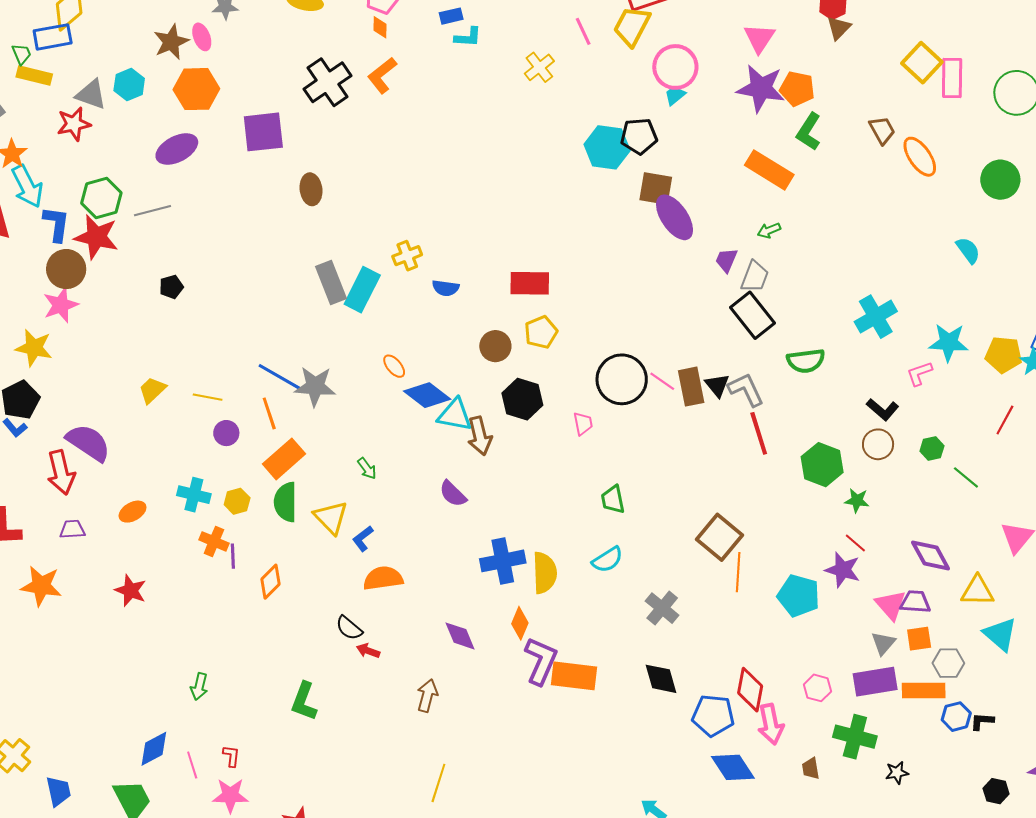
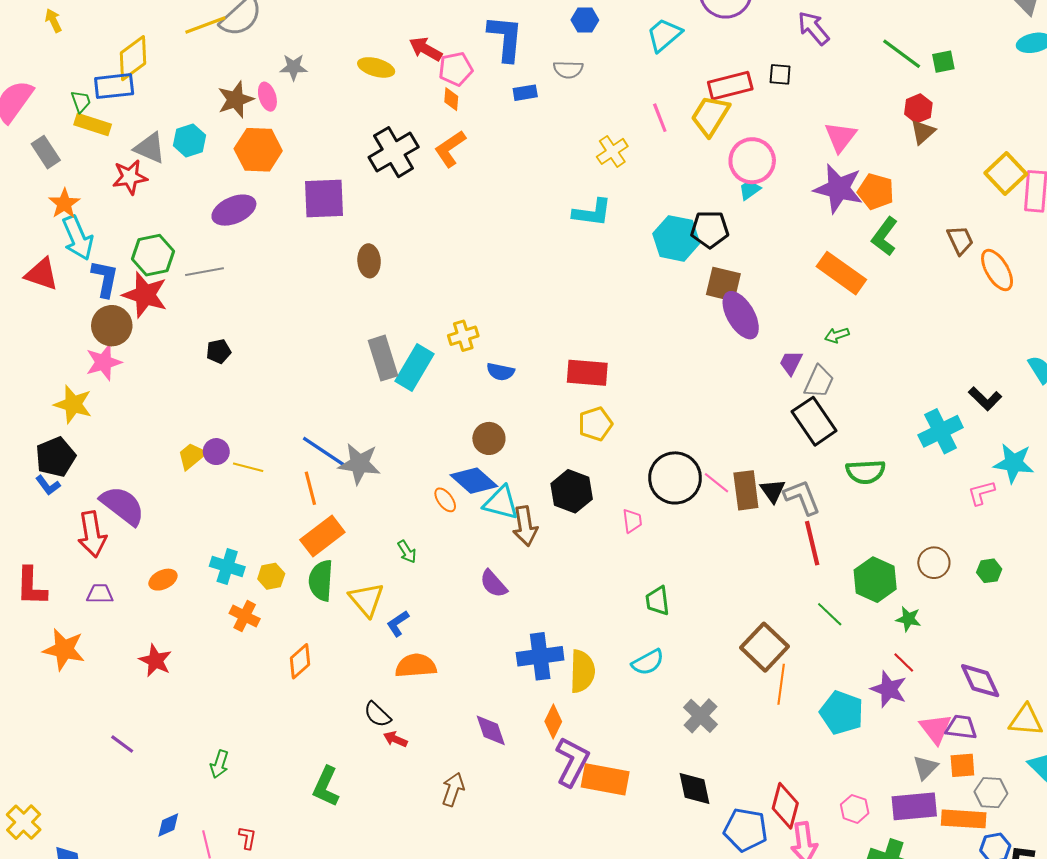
cyan L-shape: (468, 37) -> (592, 213), moved, size x1.4
brown circle: (495, 346) -> (489, 438), moved
orange ellipse: (394, 366) -> (445, 500), moved
black L-shape: (883, 409) -> (985, 399), moved
purple circle: (226, 433) -> (216, 452), moved
green line: (966, 477) -> (830, 614), moved
purple line: (233, 556) -> (122, 744), moved, turned -55
blue diamond: (154, 749) -> (168, 825), size x0.7

